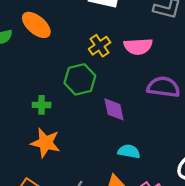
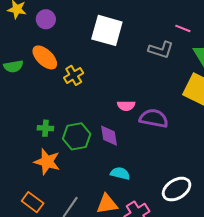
yellow cross: (100, 46) -> (74, 75), moved
pink semicircle: (138, 46) -> (126, 106), moved, size x0.7
green hexagon: (80, 79) -> (77, 136), moved

